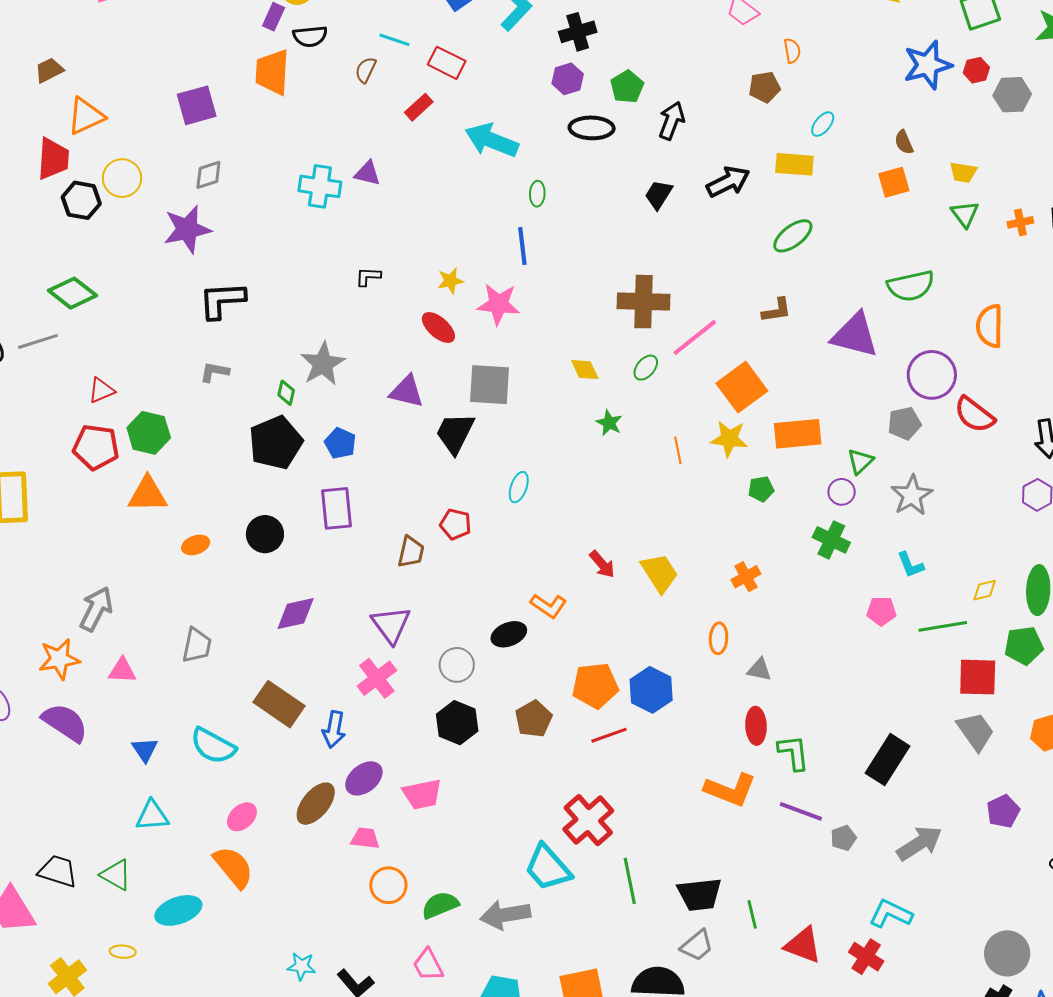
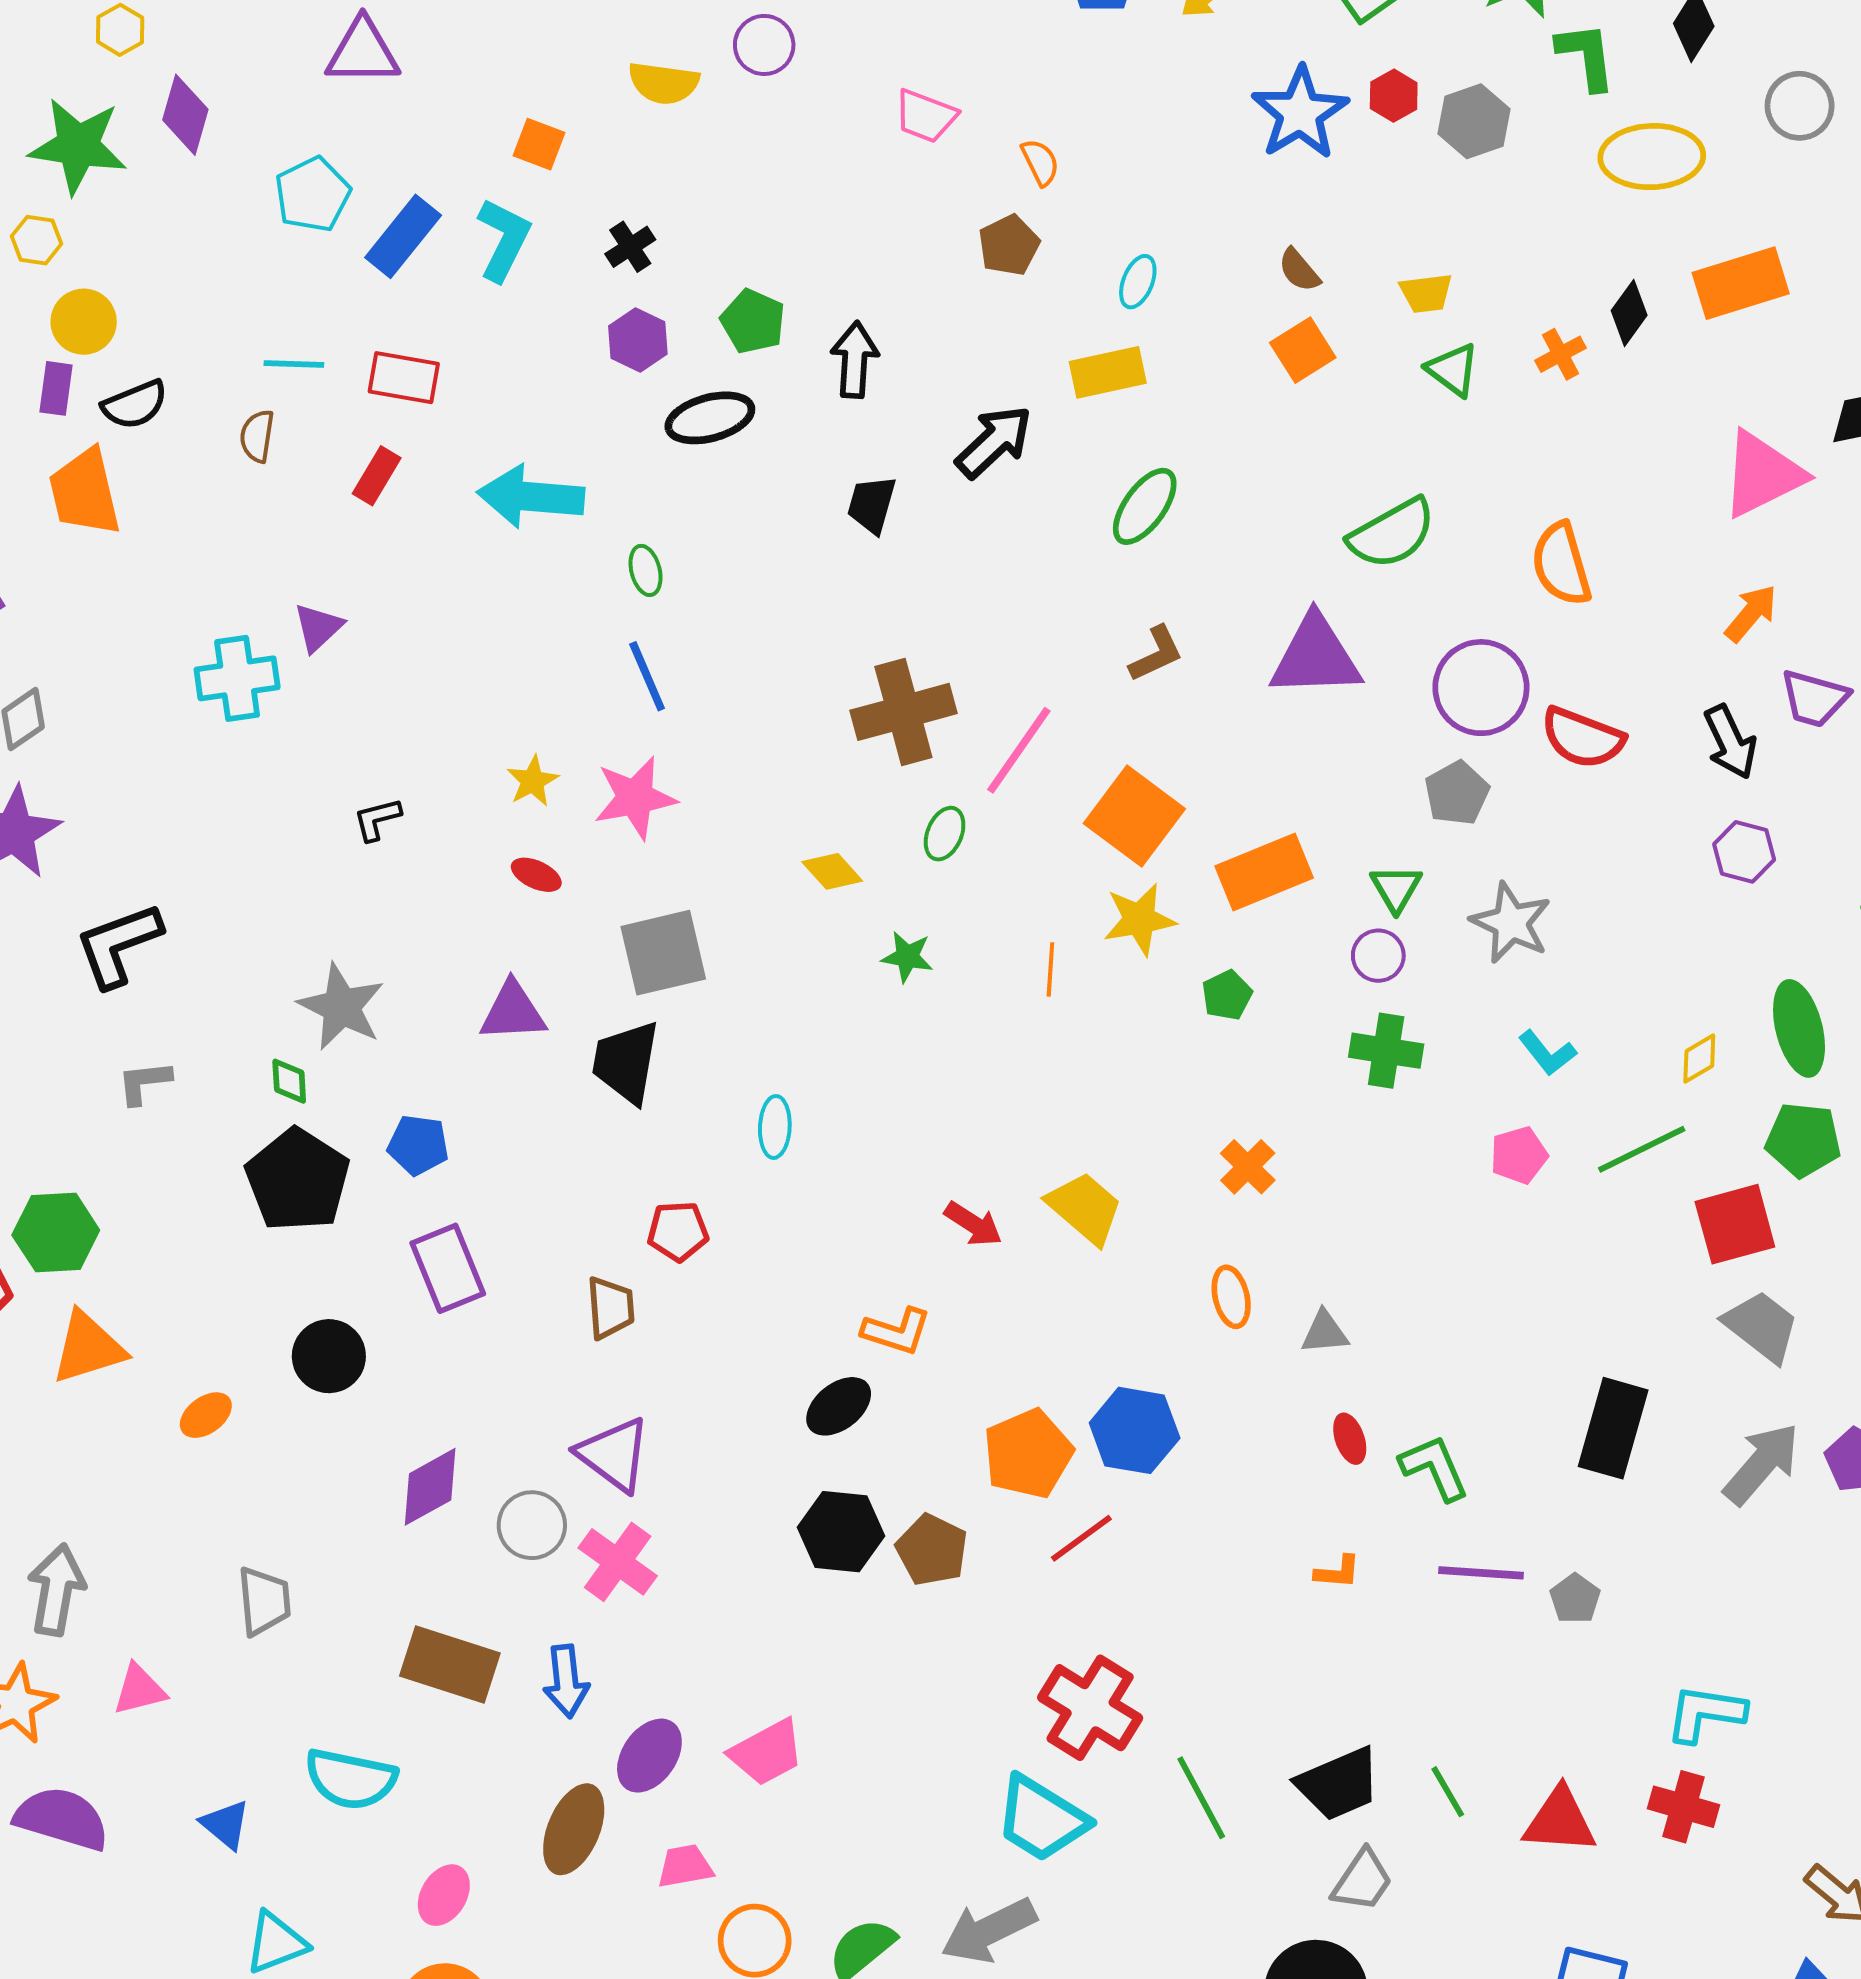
black cross: (578, 32) -> (630, 247), size x0.7
purple triangle: (367, 173) -> (318, 627), turned -40
red ellipse: (438, 327) -> (536, 875), size x0.7
orange line: (678, 450) -> (1050, 969), turned 32
green pentagon: (1024, 646) -> (1803, 1140), turned 30
gray circle: (457, 665) -> (532, 1525), moved
black hexagon: (457, 723) -> (841, 1532), moved
red ellipse: (756, 726) -> (1350, 1439), size x0.7
orange L-shape: (730, 790) -> (1338, 1572), size x0.5
gray arrow: (919, 843) -> (1762, 1464), moved

